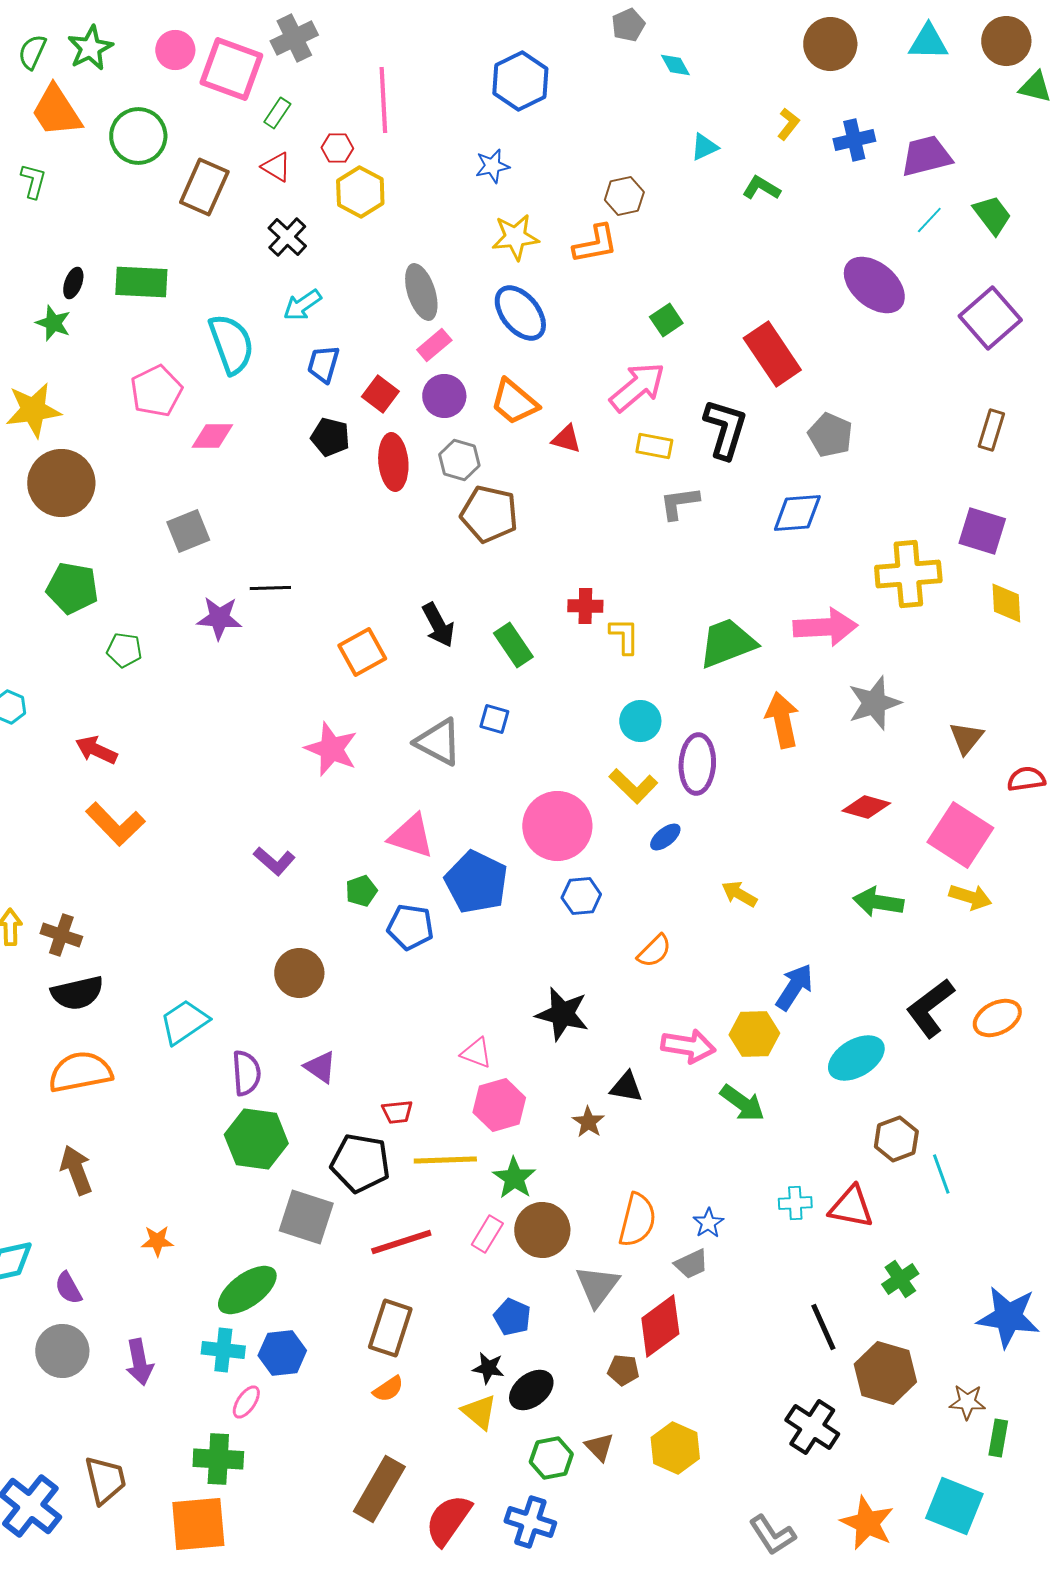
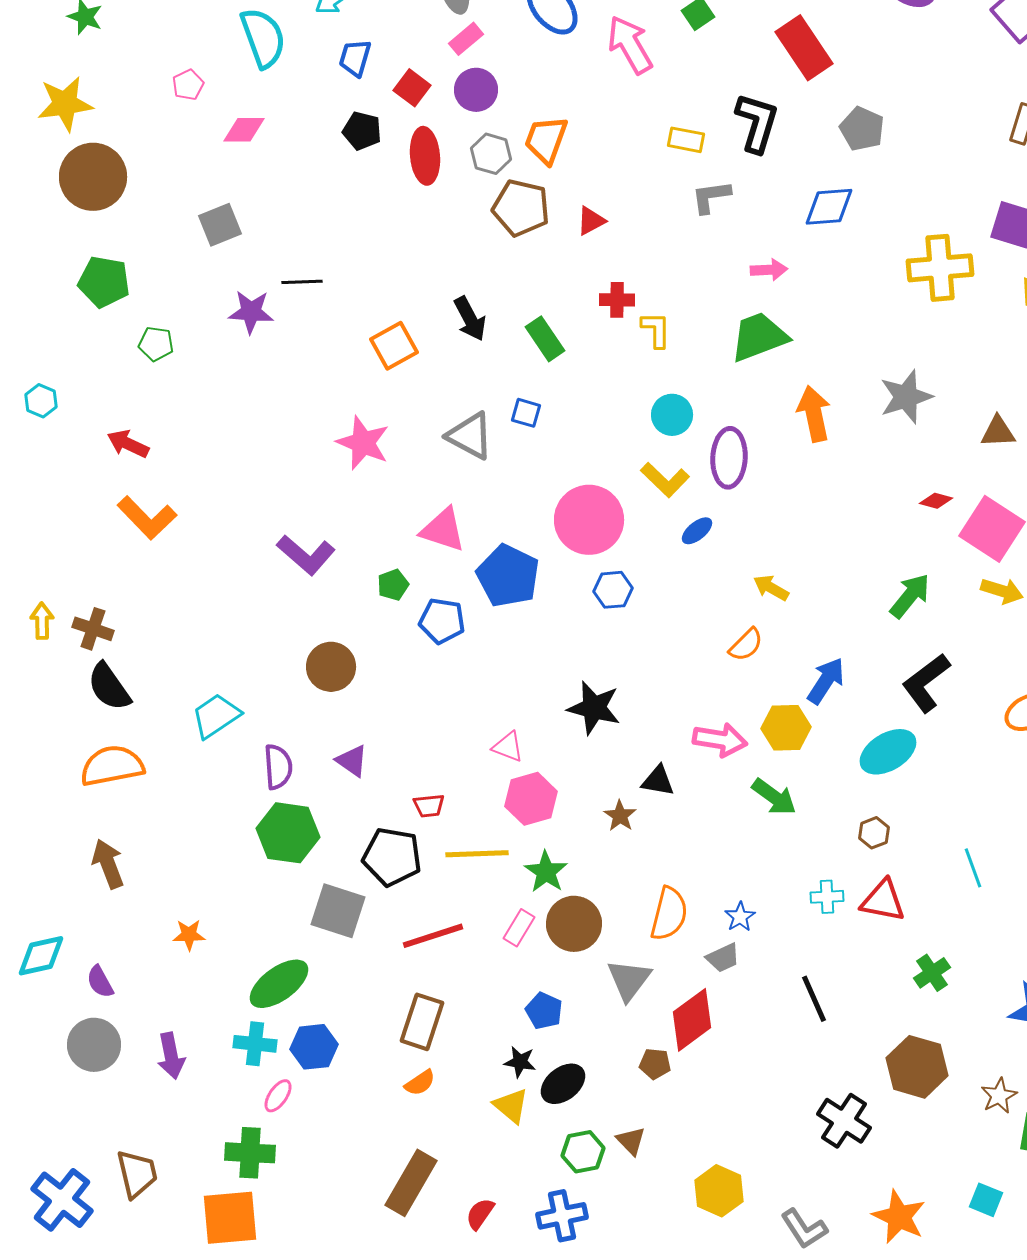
pink arrow: (637, 387) -> (630, 45), moved, turned -80
pink pentagon: (156, 391) -> (188, 85), size x0.6
orange trapezoid: (514, 402) -> (546, 140), moved, turned 70
red triangle: (566, 439) -> (591, 221), moved, turned -44
pink arrow: (825, 627) -> (769, 270), moved, size x0.6
brown triangle: (966, 738) -> (998, 432), turned 48
red diamond: (866, 807) -> (936, 501), moved, size x0.7
purple L-shape: (274, 861) -> (306, 555), size x1.4
green arrow: (878, 902) -> (910, 596), turned 120
orange semicircle: (654, 951) -> (746, 645), moved
black semicircle: (77, 993) -> (109, 687), turned 68
black L-shape: (930, 1008) -> (926, 683), moved
brown hexagon: (896, 1139) -> (874, 833), moved, size x0.7
black line: (823, 1327) -> (814, 999), moved
brown star: (967, 1402) -> (999, 1096), turned -30
yellow hexagon: (675, 1448) -> (719, 1191), moved
cyan square: (954, 1506) -> (986, 1200), size x0.6
red semicircle: (448, 1520) -> (480, 1214), size x0.6
blue cross: (530, 1522) -> (562, 1216), turned -30

